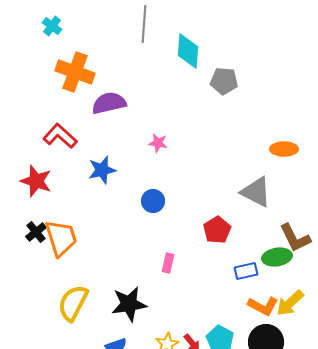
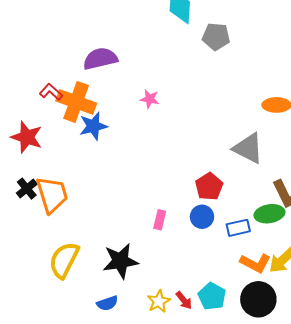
orange cross: (75, 72) -> (76, 102), moved
red L-shape: (60, 136) -> (51, 92), size x0.7
blue circle: (153, 201) -> (202, 217), moved

